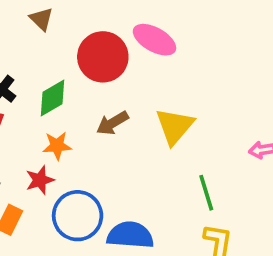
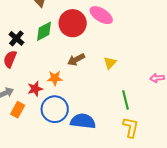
green diamond: (53, 98) -> (44, 31), moved
yellow triangle: (175, 126) -> (110, 63), size x0.6
orange star: (57, 146) -> (55, 78), moved

